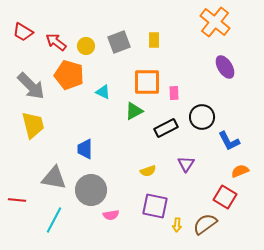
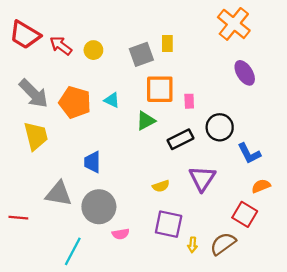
red trapezoid: (23, 32) -> (25, 35), size x1.4
gray square: (119, 42) -> (141, 54), moved
orange pentagon: (69, 75) -> (75, 102), moved
purple triangle: (186, 164) -> (202, 178), size x1.5
cyan line: (54, 220) -> (73, 251), moved

